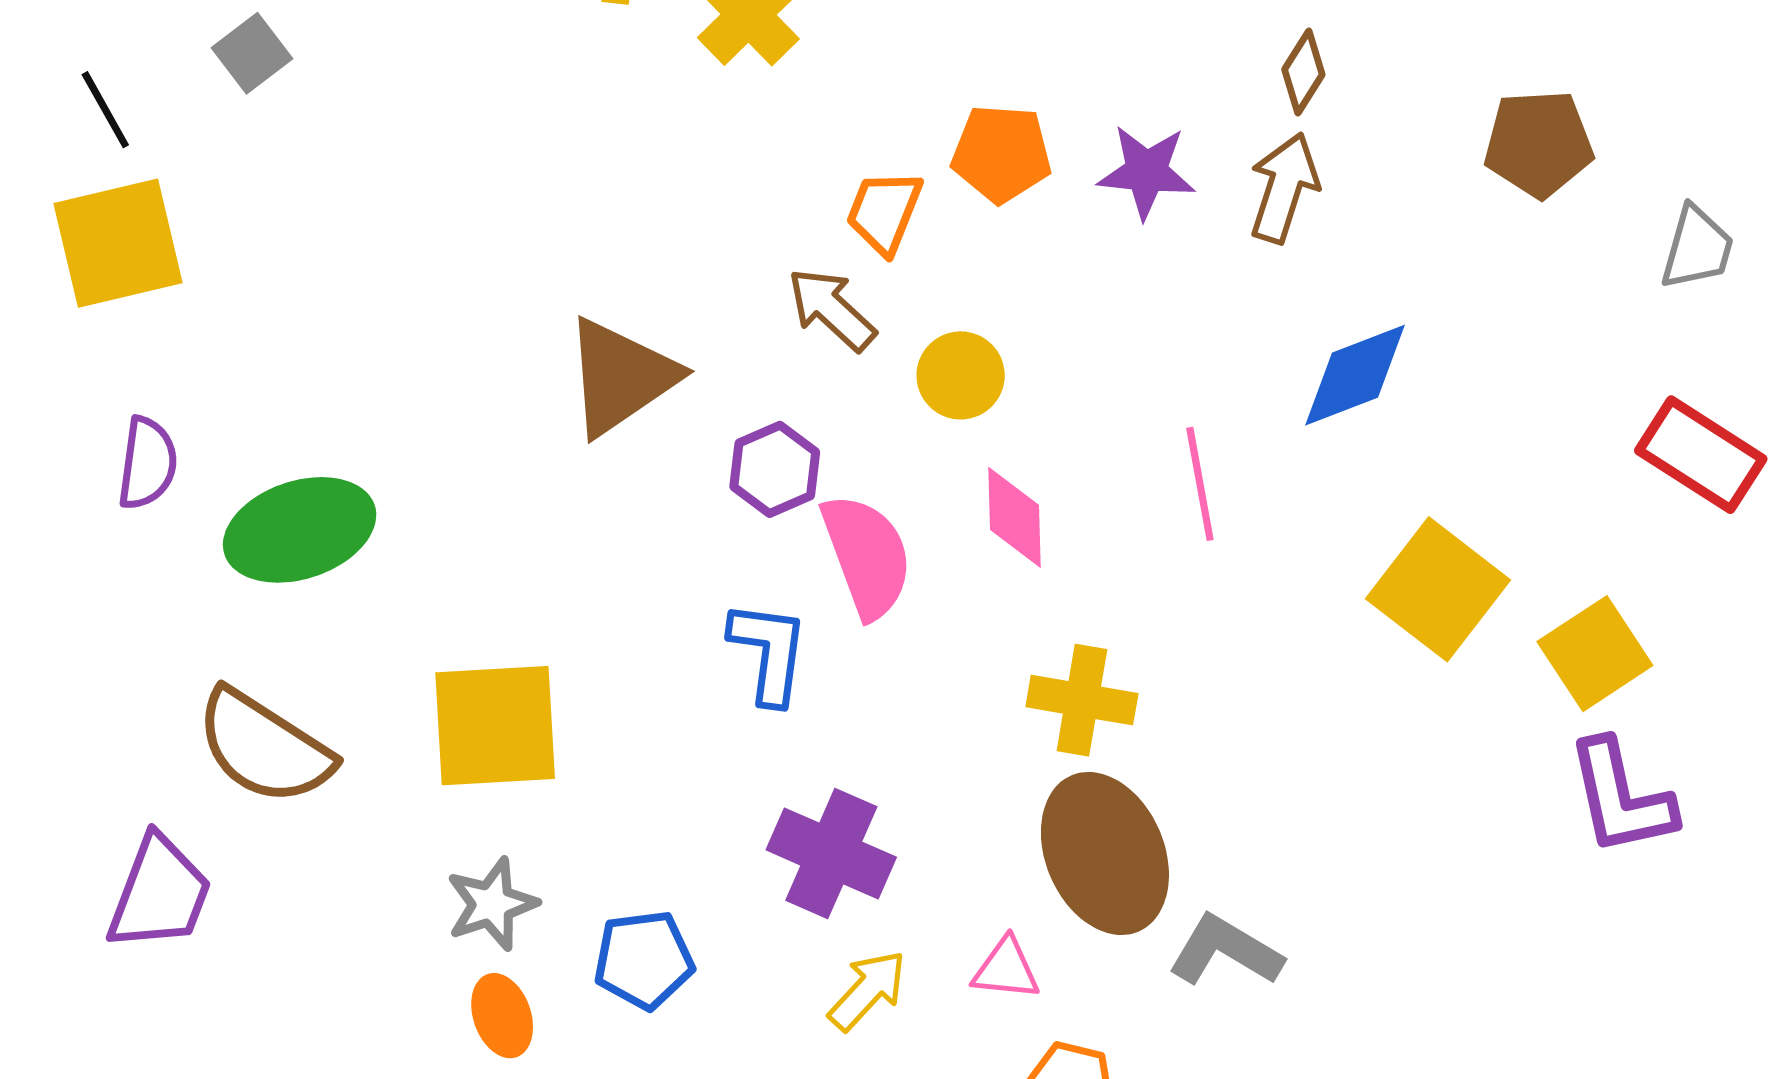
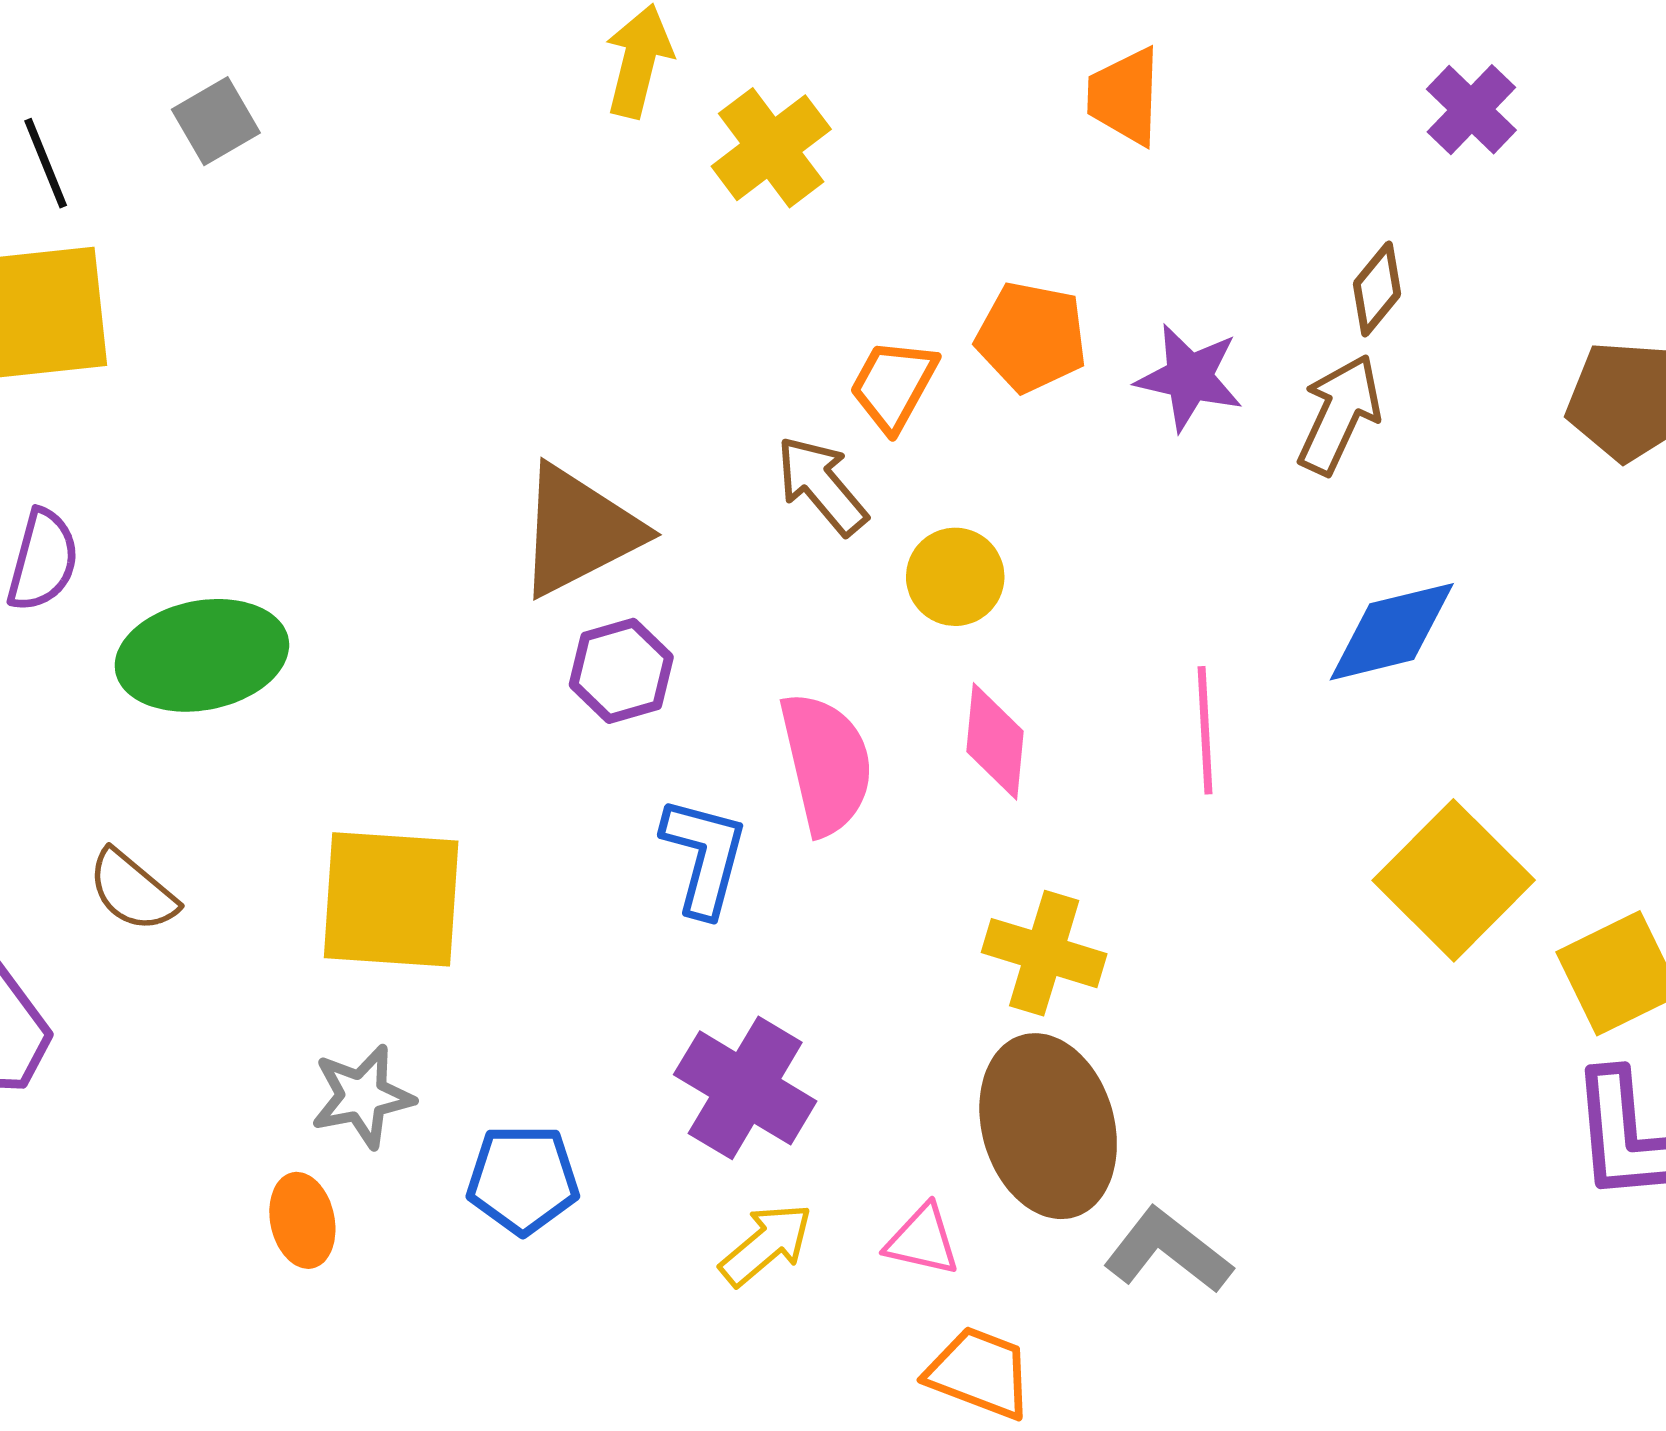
purple hexagon: (775, 469) -> (621, 671), moved
brown semicircle: (264, 747) -> (132, 891), size x0.6
orange ellipse: (502, 1016) -> (302, 1220), moved

